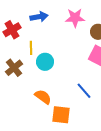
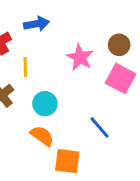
pink star: (75, 18) -> (80, 57), moved, turned 30
cyan circle: (45, 62) -> (45, 104), moved

